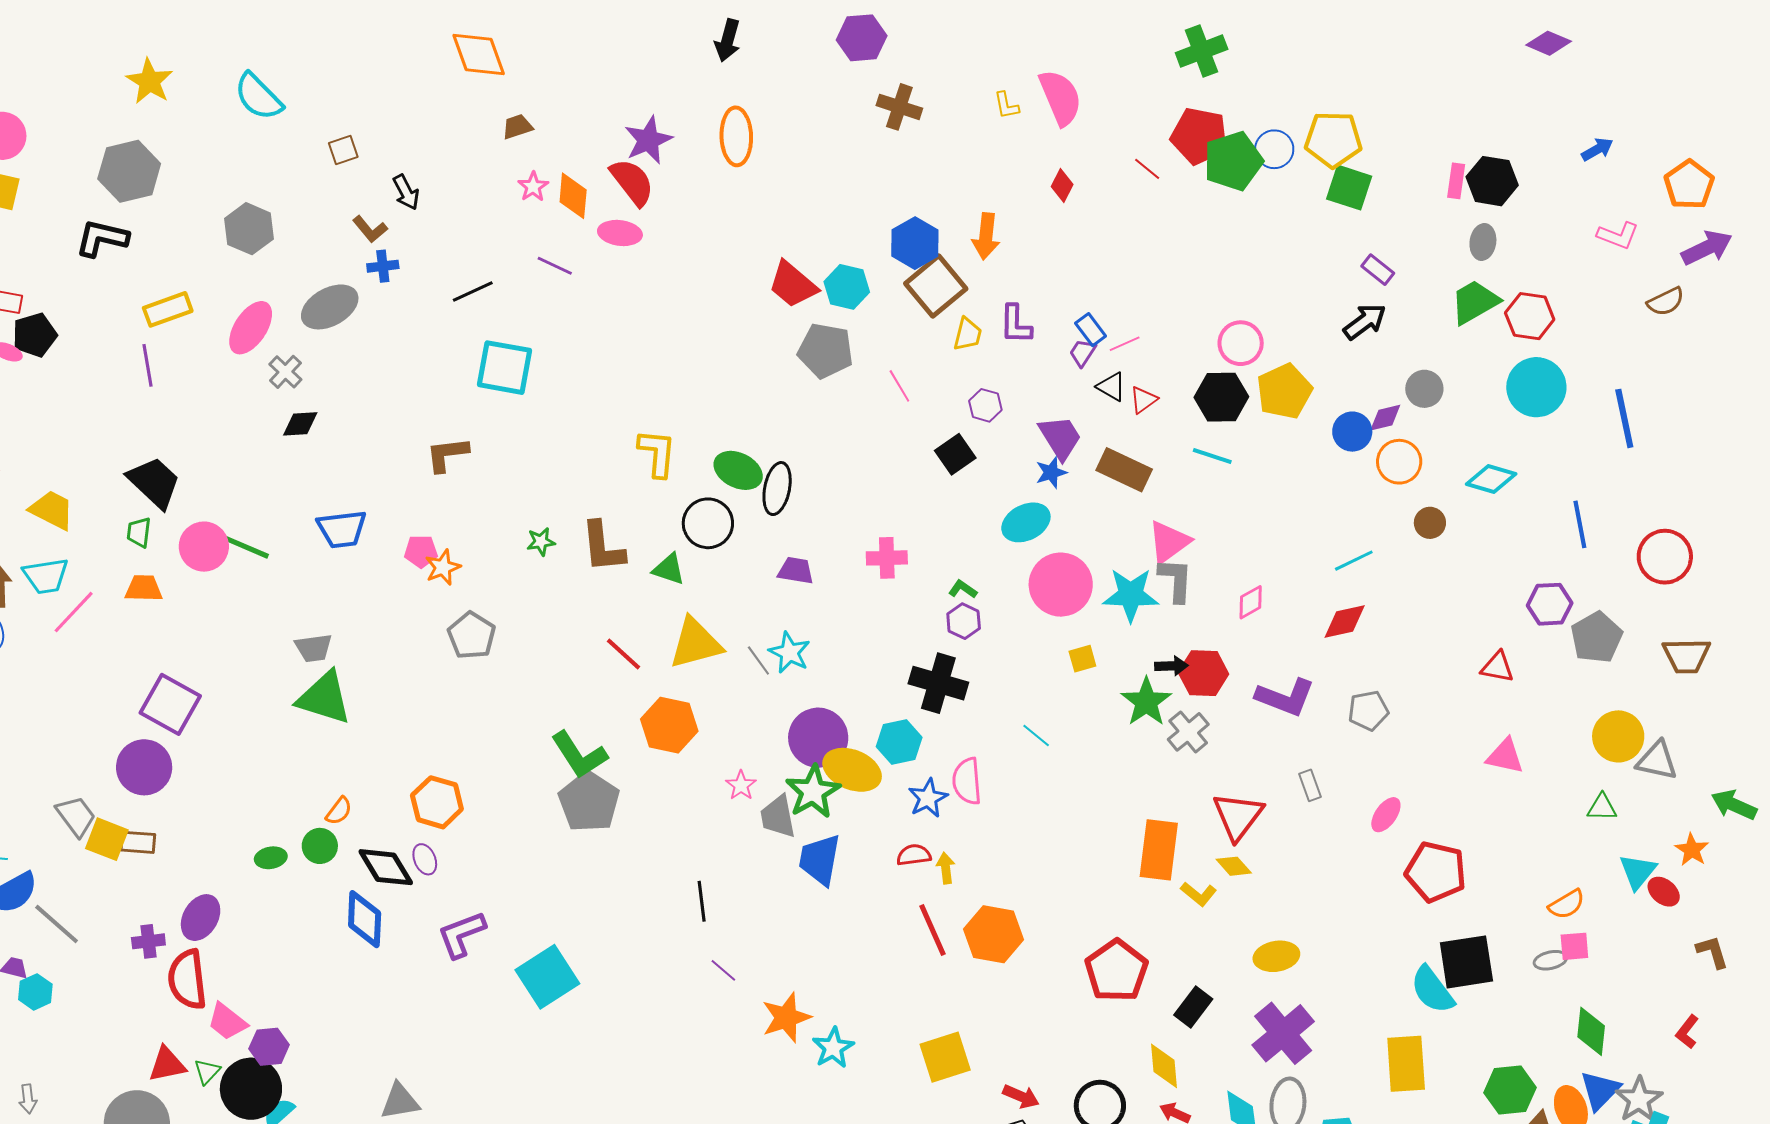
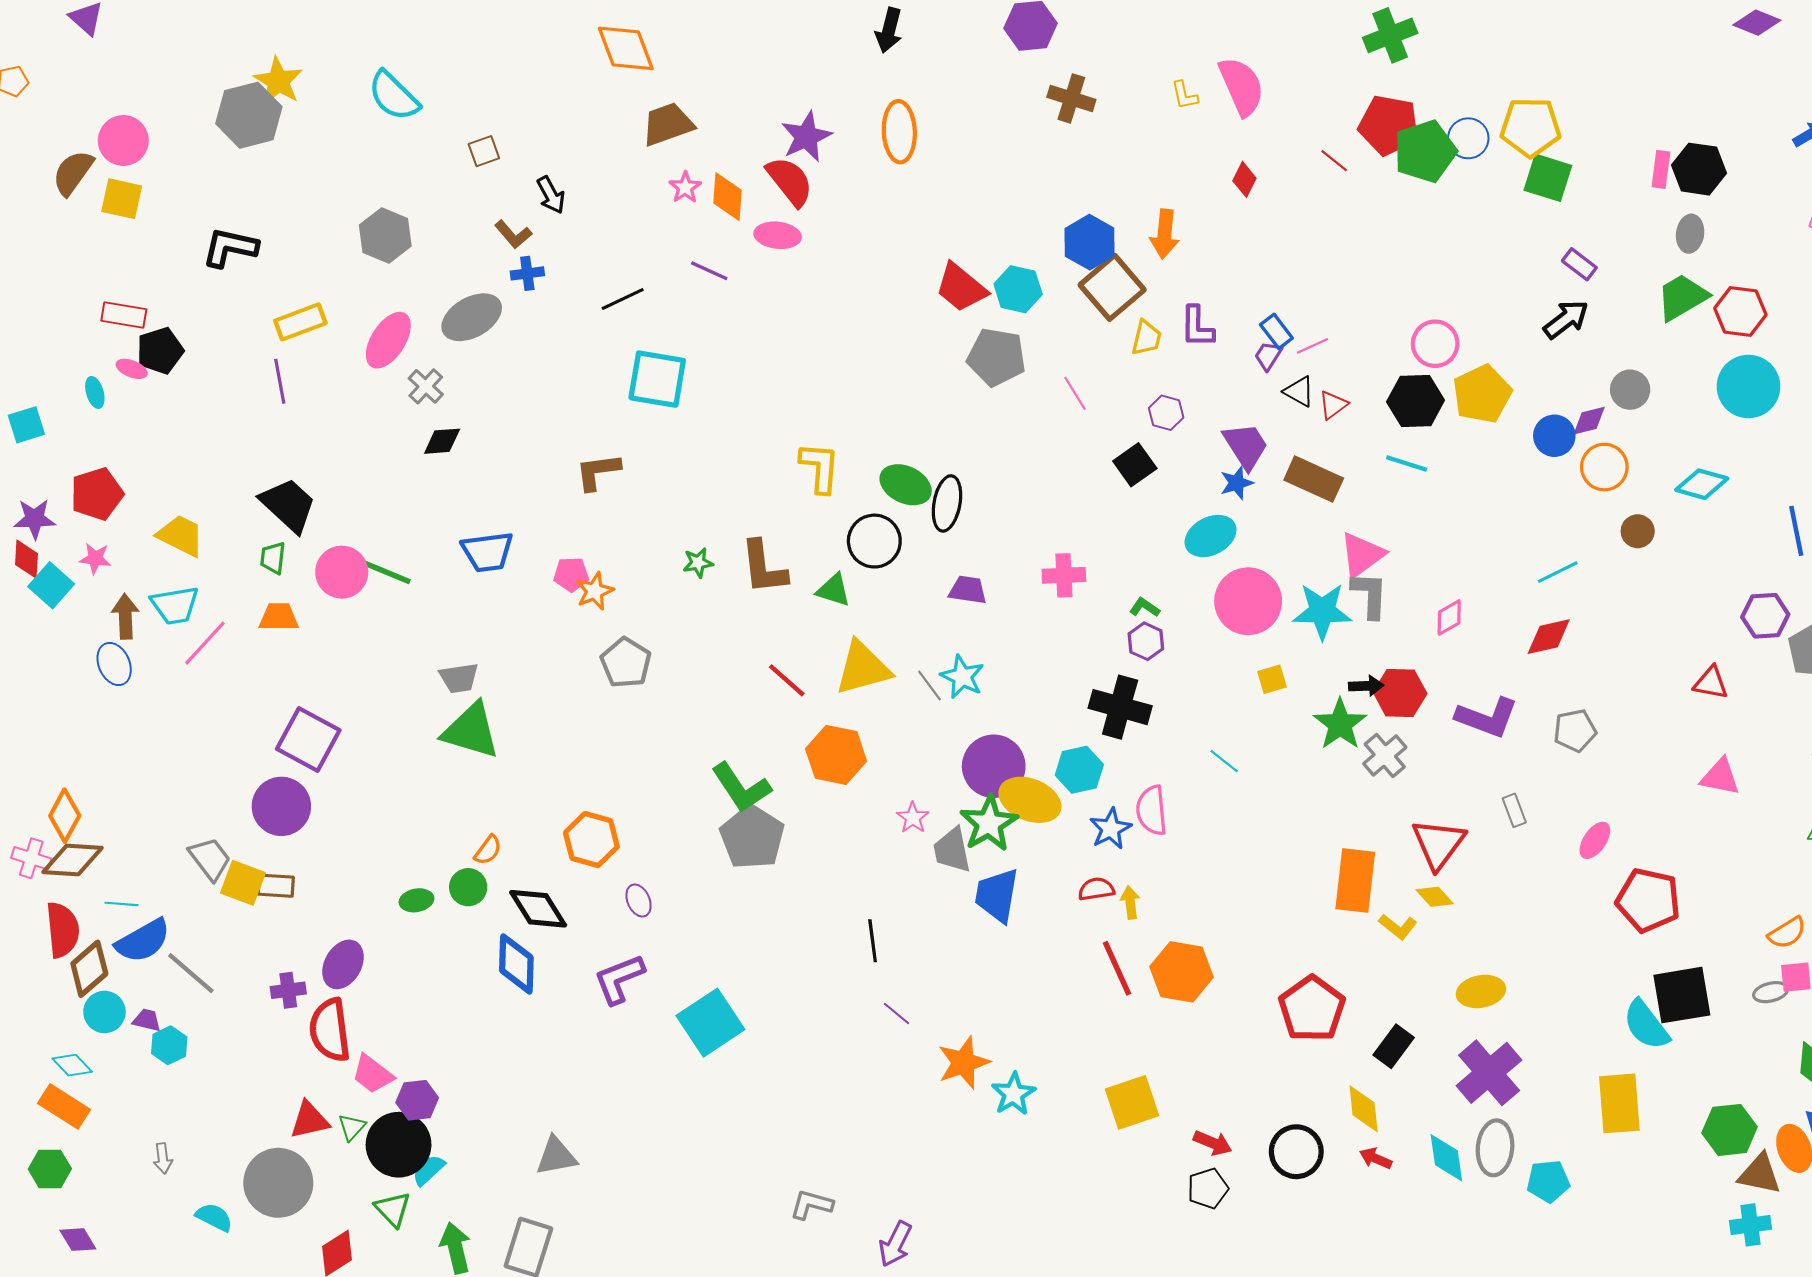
brown trapezoid: (517, 127) -> (668, 124), size x1.6
gray hexagon: (129, 171) -> (249, 115), moved
purple ellipse: (425, 859) -> (639, 901), moved

